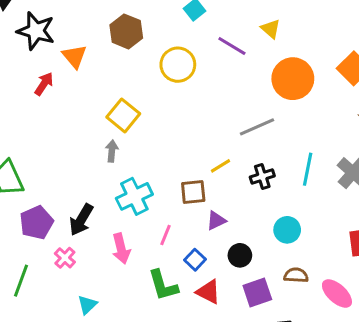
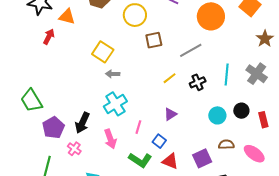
orange triangle: (74, 56) -> (67, 17), turned -30
gray arrow: (112, 151) -> (113, 74), moved, turned -88
brown square: (193, 192) -> (154, 40), moved
black circle: (240, 255) -> (241, 111), moved
green L-shape: (163, 285) -> (140, 160), turned -35

